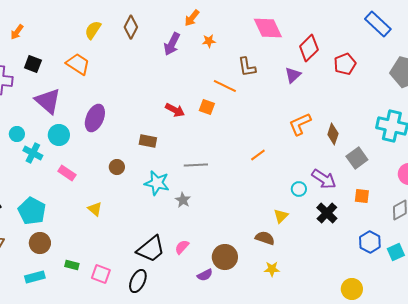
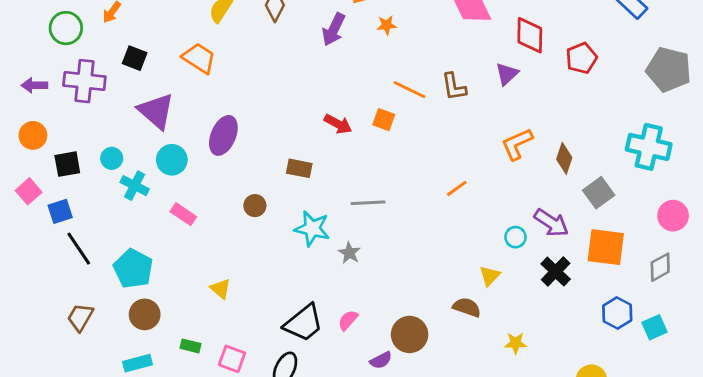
red diamond: (309, 48) -> (530, 35), turned -44
brown L-shape: (247, 67) -> (454, 87), moved
orange square: (362, 196) -> (606, 247), size x1.8
yellow triangle: (95, 209) -> (221, 289), moved
yellow star: (272, 269) -> (516, 343), moved

